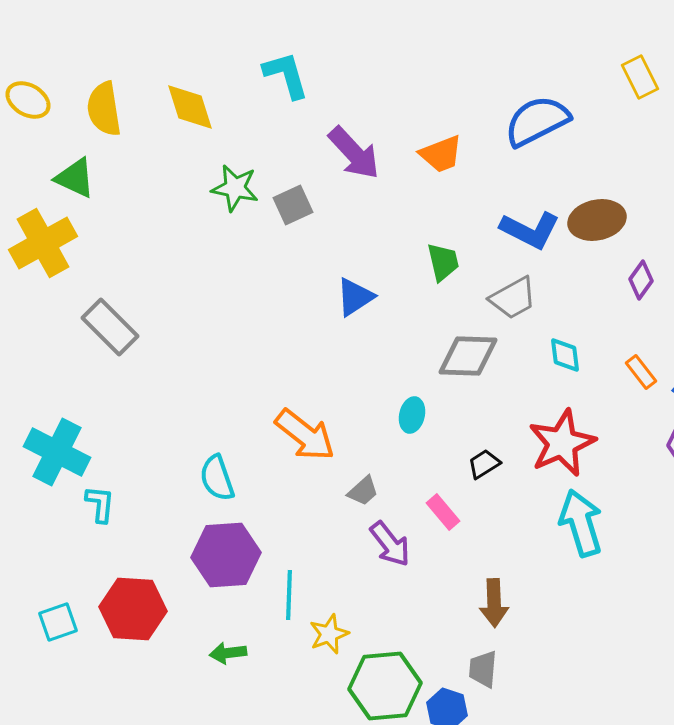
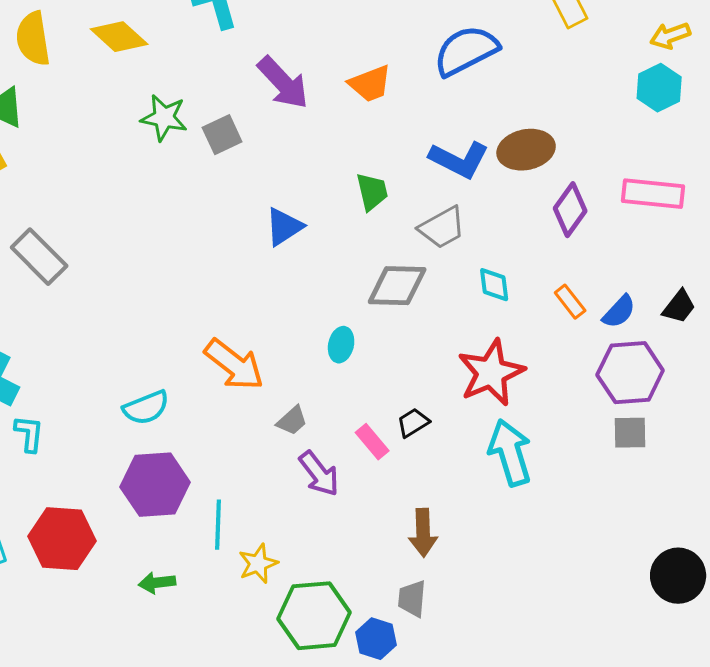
yellow diamond: (190, 107) -> (119, 37), turned -30
purple diamond: (641, 280) -> (570, 210), size x1.4
black trapezoid: (484, 464) -> (413, 423), moved
cyan semicircle: (217, 478) -> (146, 408), turned -93

